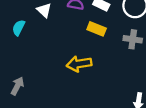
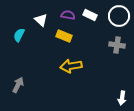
yellow rectangle: (97, 29) -> (64, 36), moved

